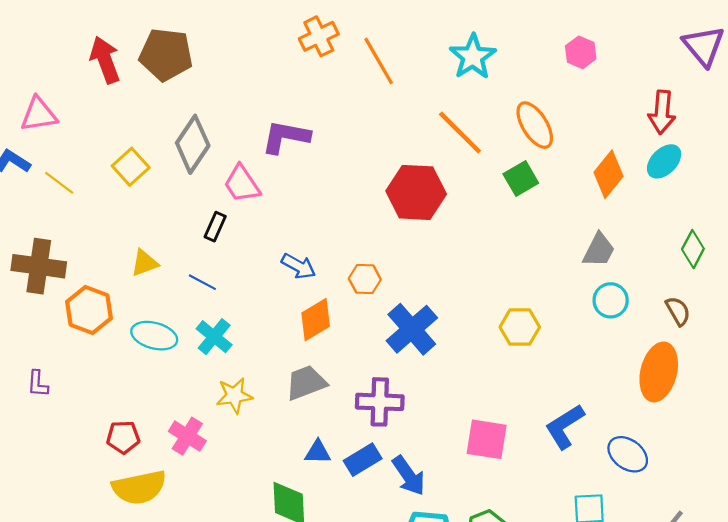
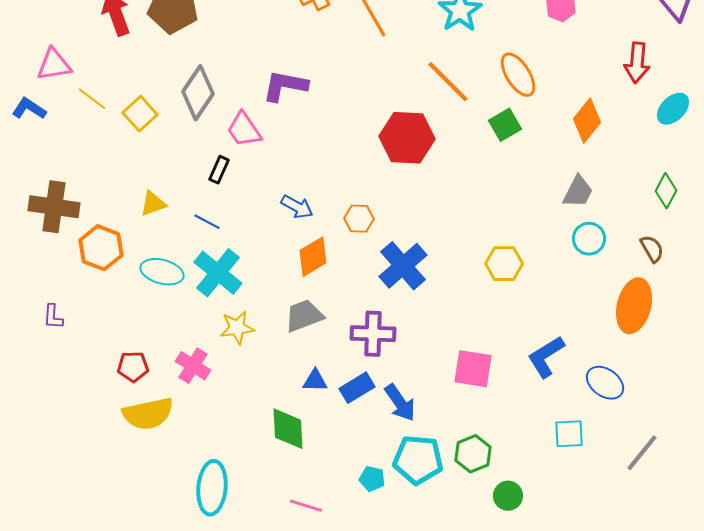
cyan ellipse: (664, 161) -> (673, 109), moved
yellow line: (59, 183) -> (92, 99), moved
cyan cross: (214, 337) -> (218, 273), size x1.4

